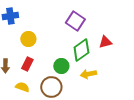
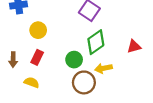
red triangle: (105, 42) -> (134, 46), moved
brown circle: (51, 87) -> (84, 82), moved

